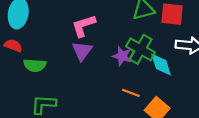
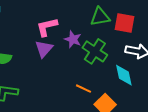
purple star: (122, 56) -> (73, 39), moved
cyan diamond: (161, 65) -> (124, 75), moved

